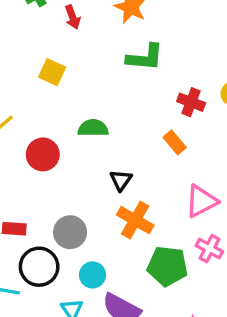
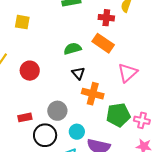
green semicircle: (93, 128) -> (73, 49), moved
orange rectangle: (175, 142) -> (103, 43), size x1.5
pink cross: (209, 249) -> (142, 120), moved

